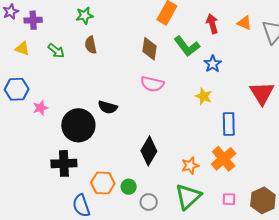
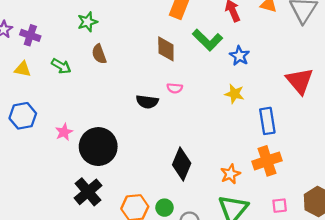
purple cross: (33, 20) -> (30, 35), turned 30
pink semicircle: (152, 84) -> (175, 88), size x0.6
black semicircle: (108, 107) -> (147, 102), moved
pink star: (40, 108) -> (64, 132), moved
orange cross: (224, 159) -> (267, 161), turned 30
black cross: (64, 163) -> (88, 192), turned -30

